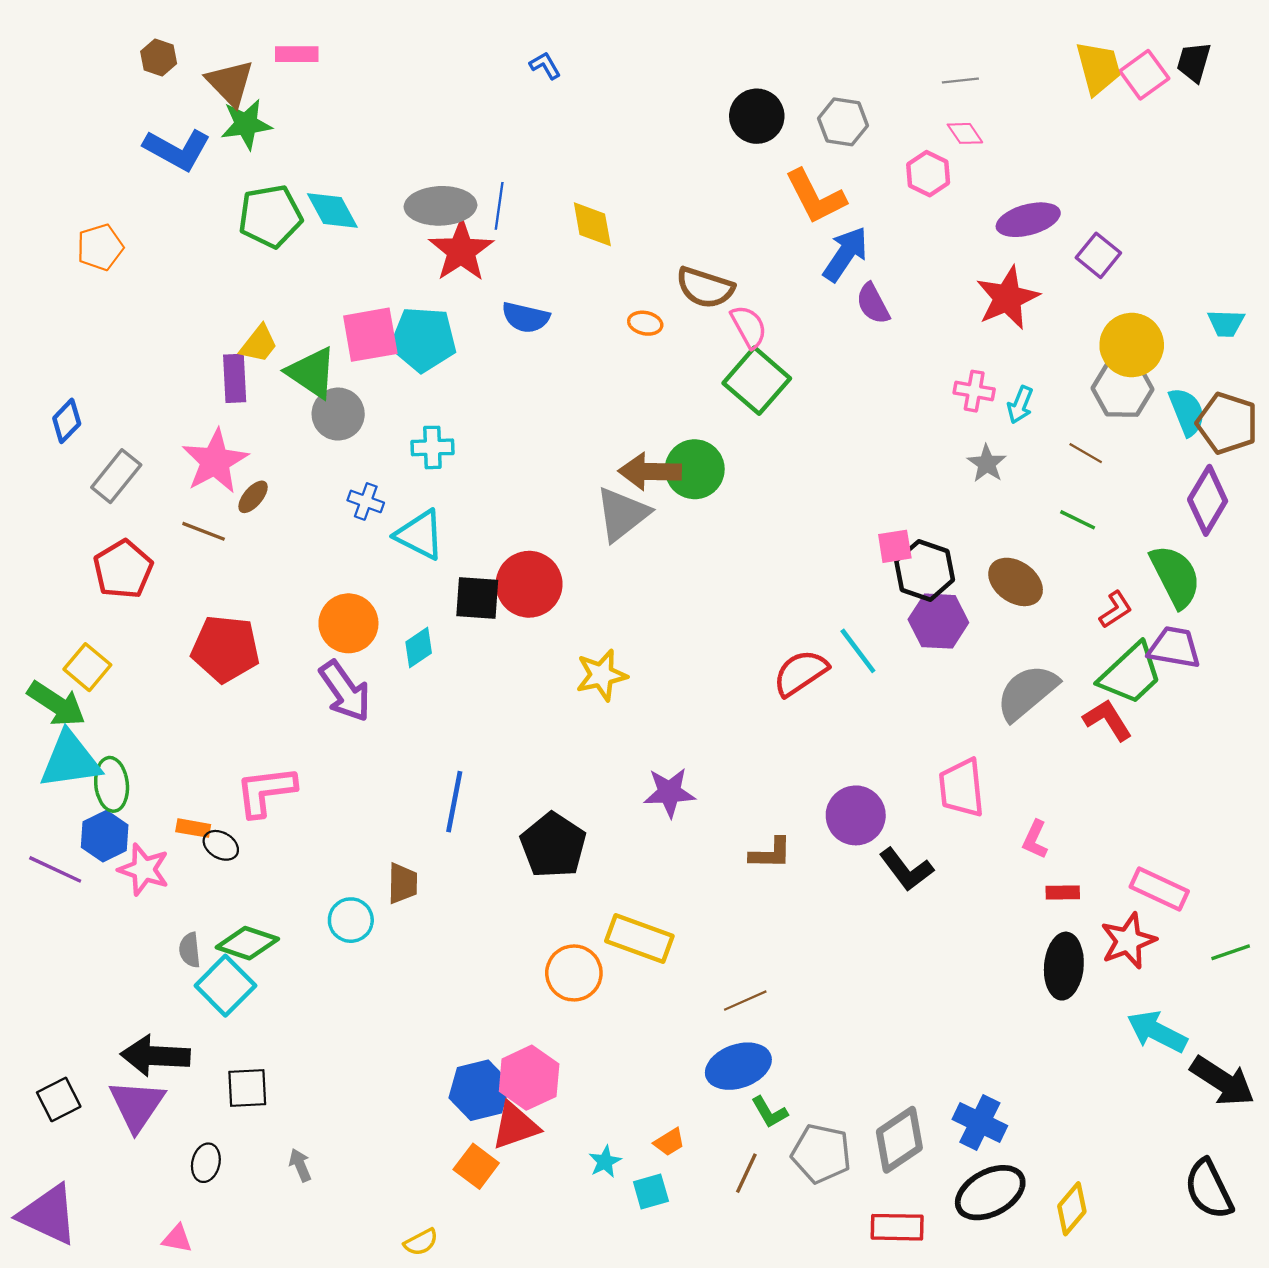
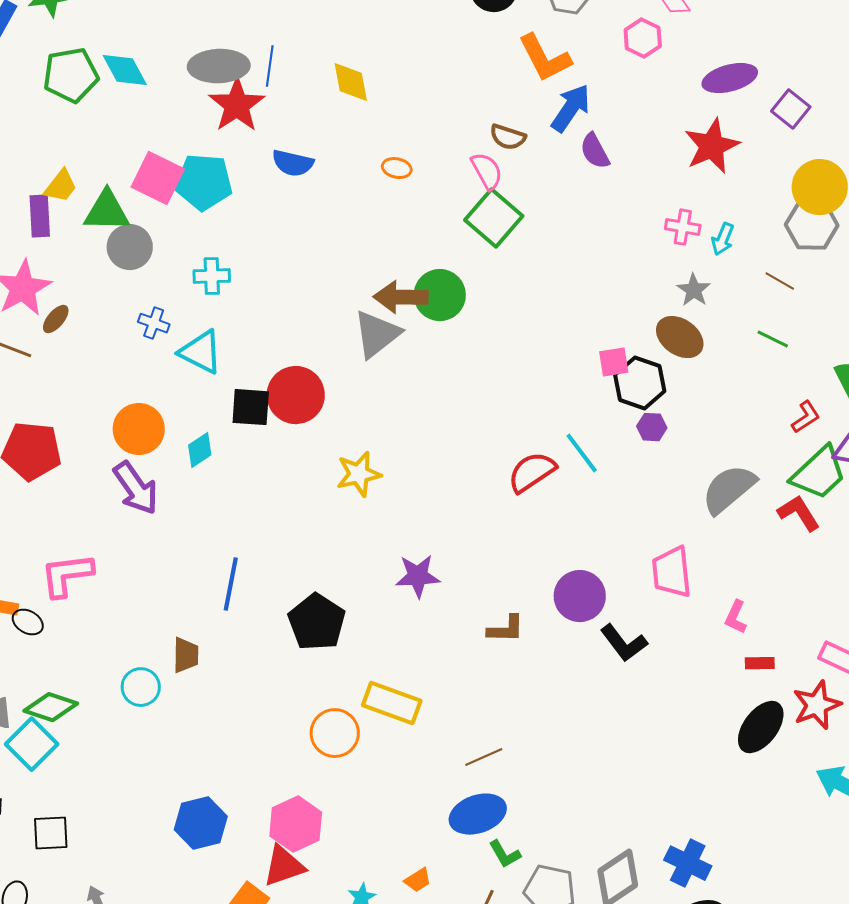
brown semicircle: (705, 288) -> (508, 137), moved, size x0.7
pink square: (370, 335) -> (158, 178), turned 36
green triangle: (312, 373) -> (107, 211), turned -33
brown ellipse: (1016, 582) -> (680, 337), moved
purple hexagon: (938, 621) -> (652, 427), size x0.6
black ellipse: (1064, 966) -> (761, 727), turned 32
blue hexagon: (480, 1090) -> (201, 823), moved

